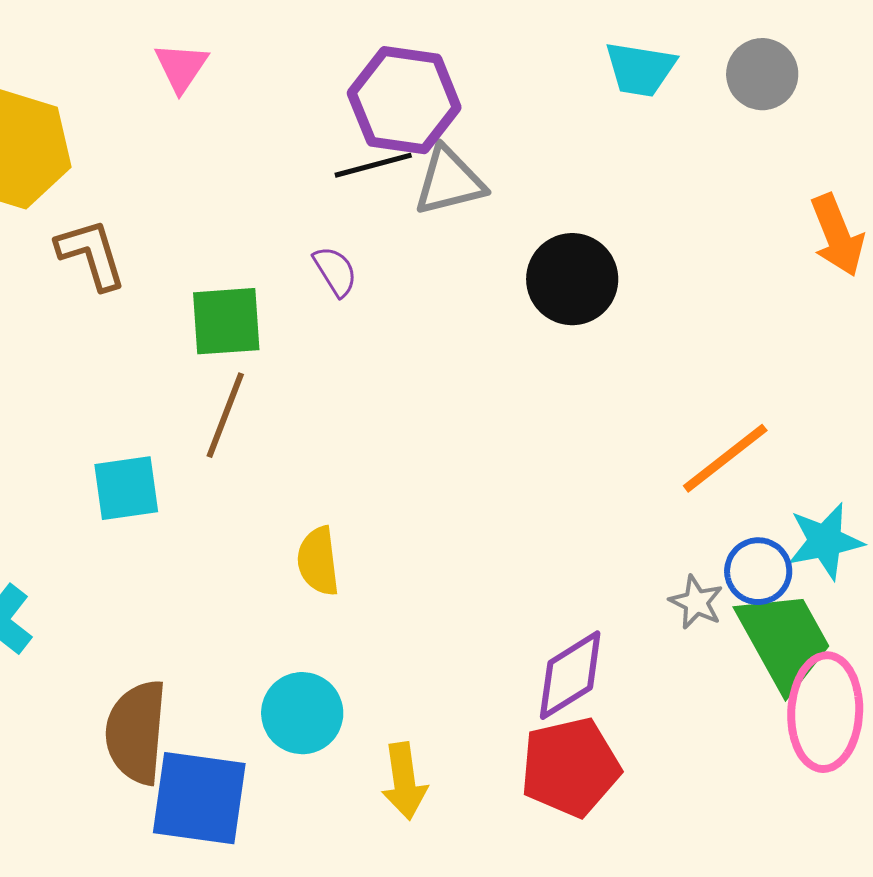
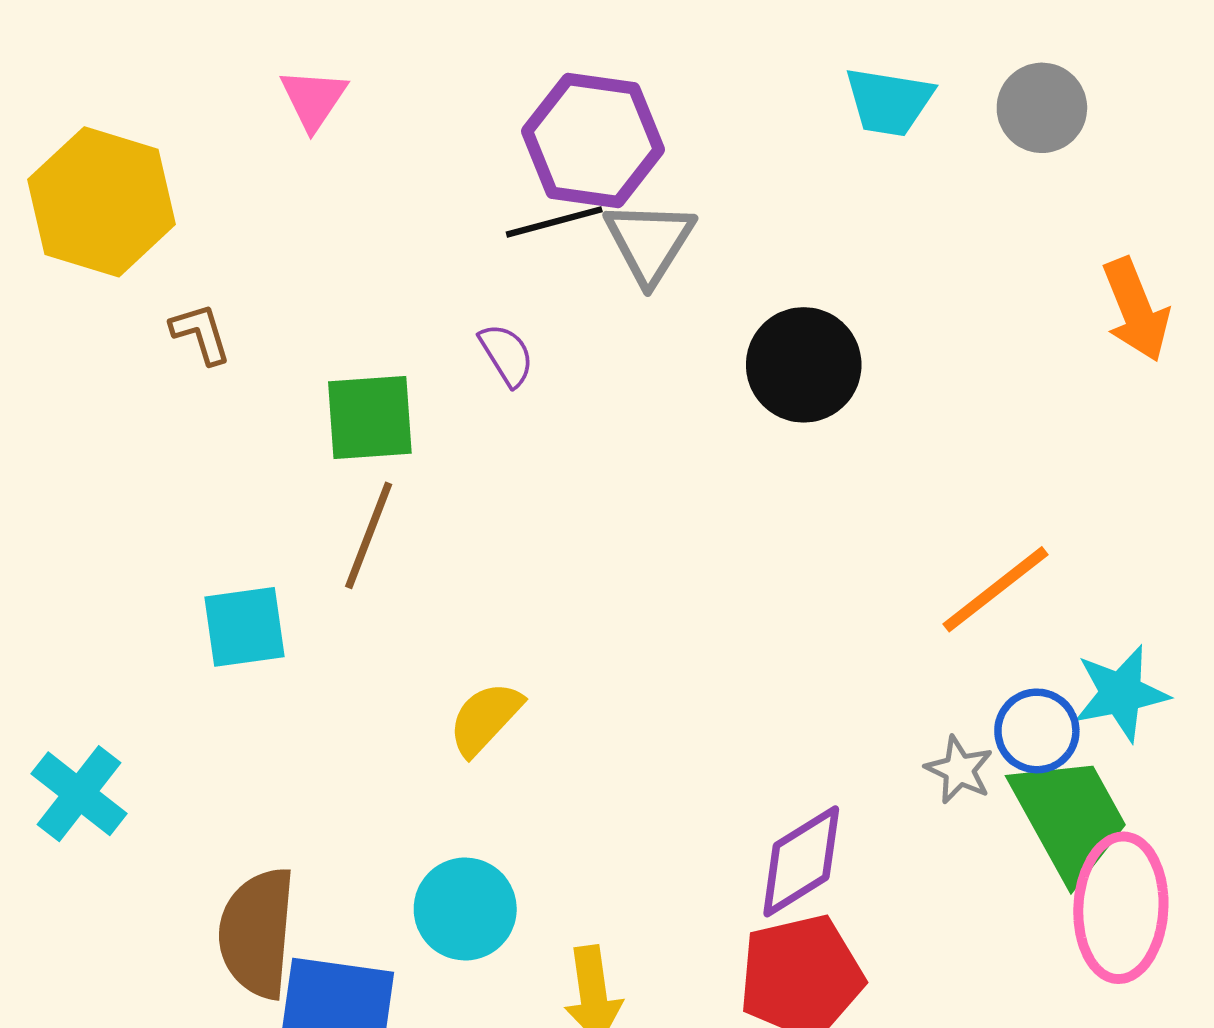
gray triangle: (449, 181) -> (649, 242), turned -44
brown L-shape: (91, 254) -> (201, 334), size x0.7
yellow semicircle: (318, 561) -> (485, 718), turned 50

